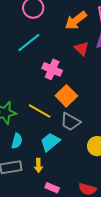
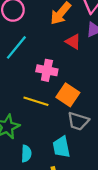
yellow line: (40, 111) -> (36, 101), moved
cyan trapezoid: (50, 142) -> (61, 147), turned -50

